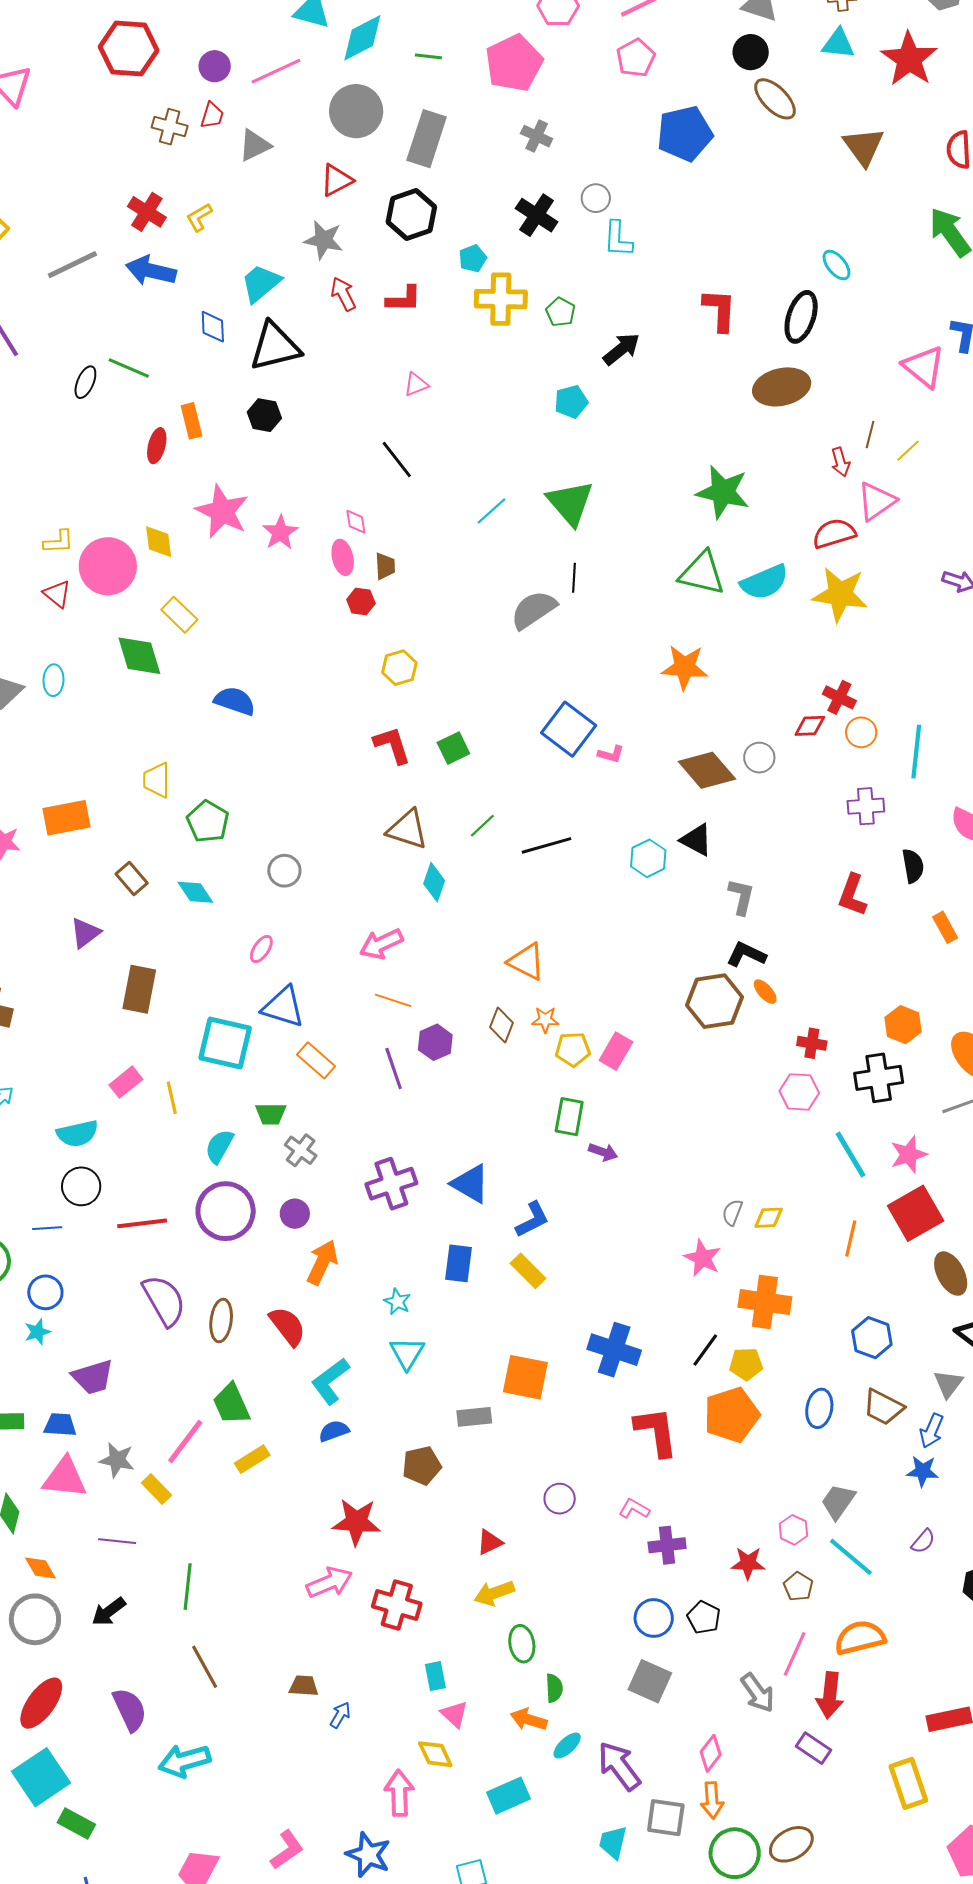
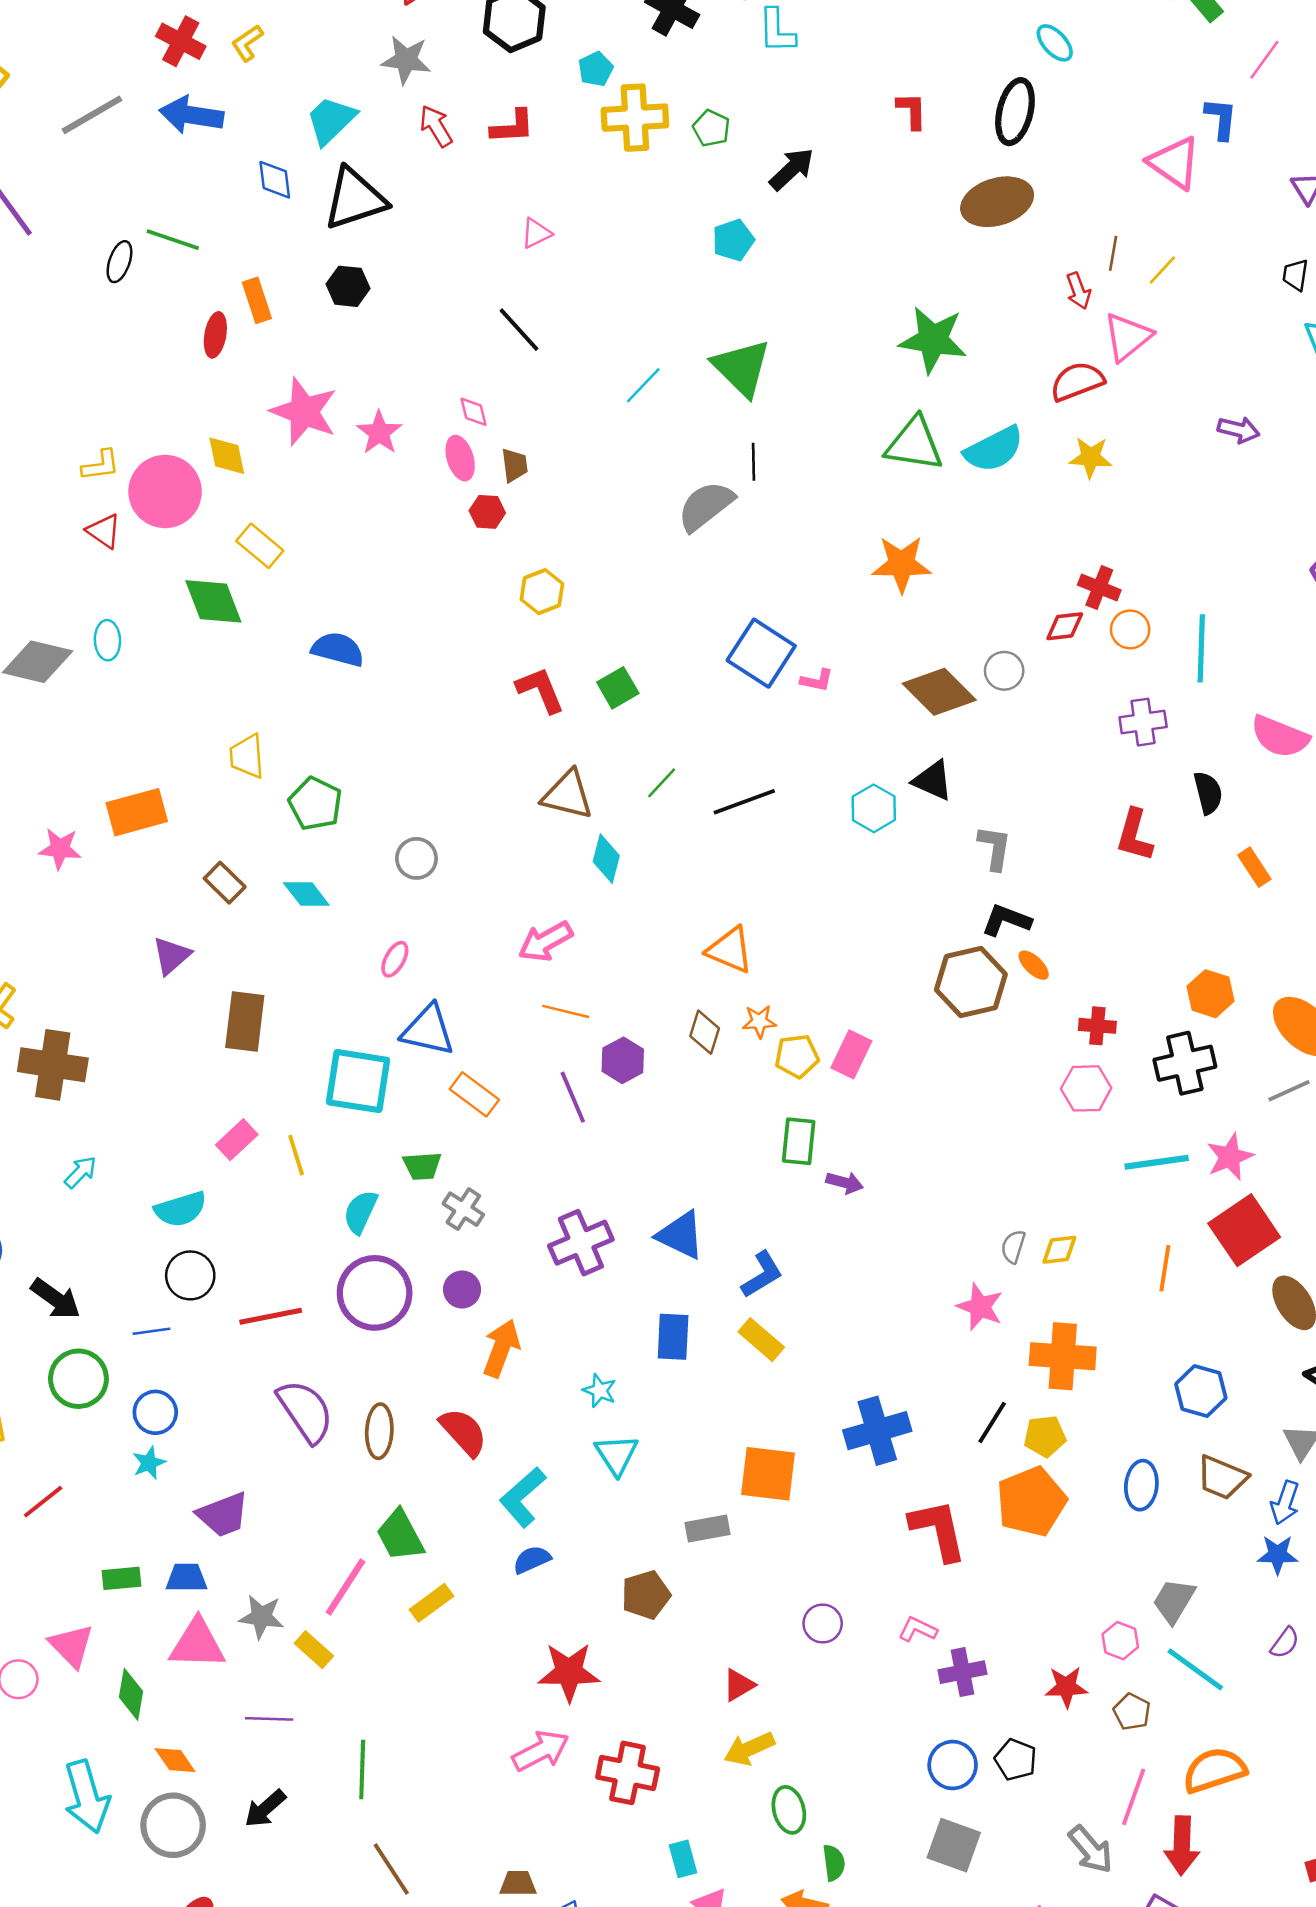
red L-shape: (720, 310) -> (912, 111), size x0.7
yellow star: (840, 594) -> (1091, 457), size x0.6
cyan line: (851, 1154) -> (1157, 1162), turned -63
blue cross: (614, 1350) -> (877, 1431), turned -30

